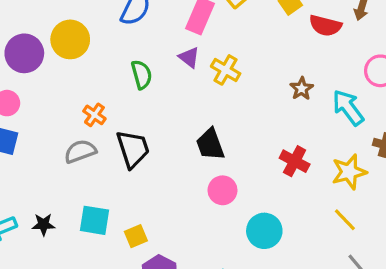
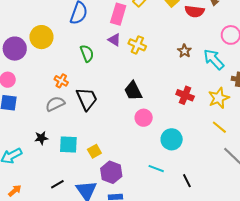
black star: (43, 224) -> (41, 138), moved

